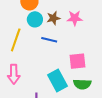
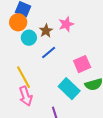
yellow line: (16, 40) -> (23, 77), moved, turned -30
blue line: (49, 40) -> (49, 53), turned -35

